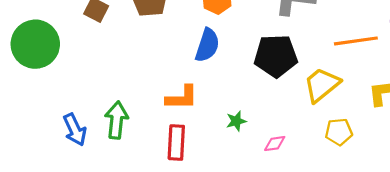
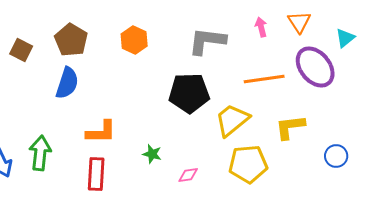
blue semicircle: (207, 45) -> (67, 83), moved
green star: (236, 121) -> (152, 154), turned 30
yellow pentagon: (339, 132) -> (248, 164), size x1.5

